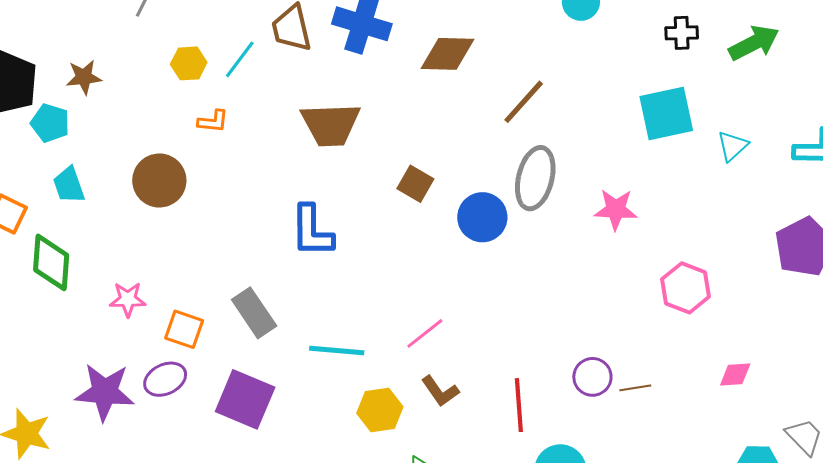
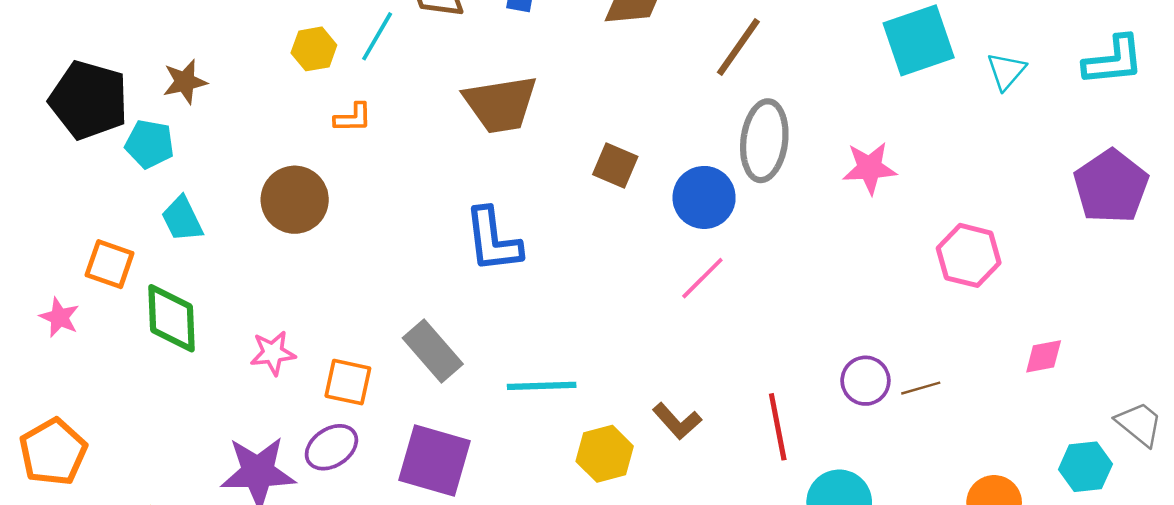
pink line: (425, 333) -> (702, 278), moved

